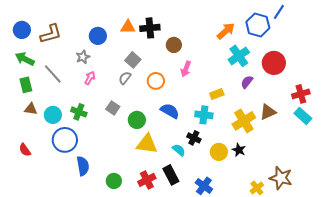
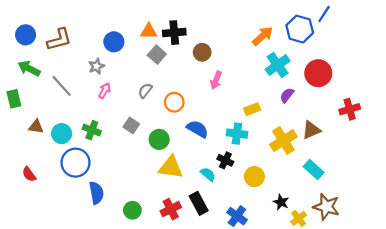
gray square: (133, 60) -> (157, 55), moved
orange circle: (156, 81) -> (174, 102), moved
green rectangle: (26, 85) -> (14, 99), moved
cyan rectangle: (303, 116) -> (314, 170), moved
black star: (239, 150) -> (281, 202), moved

